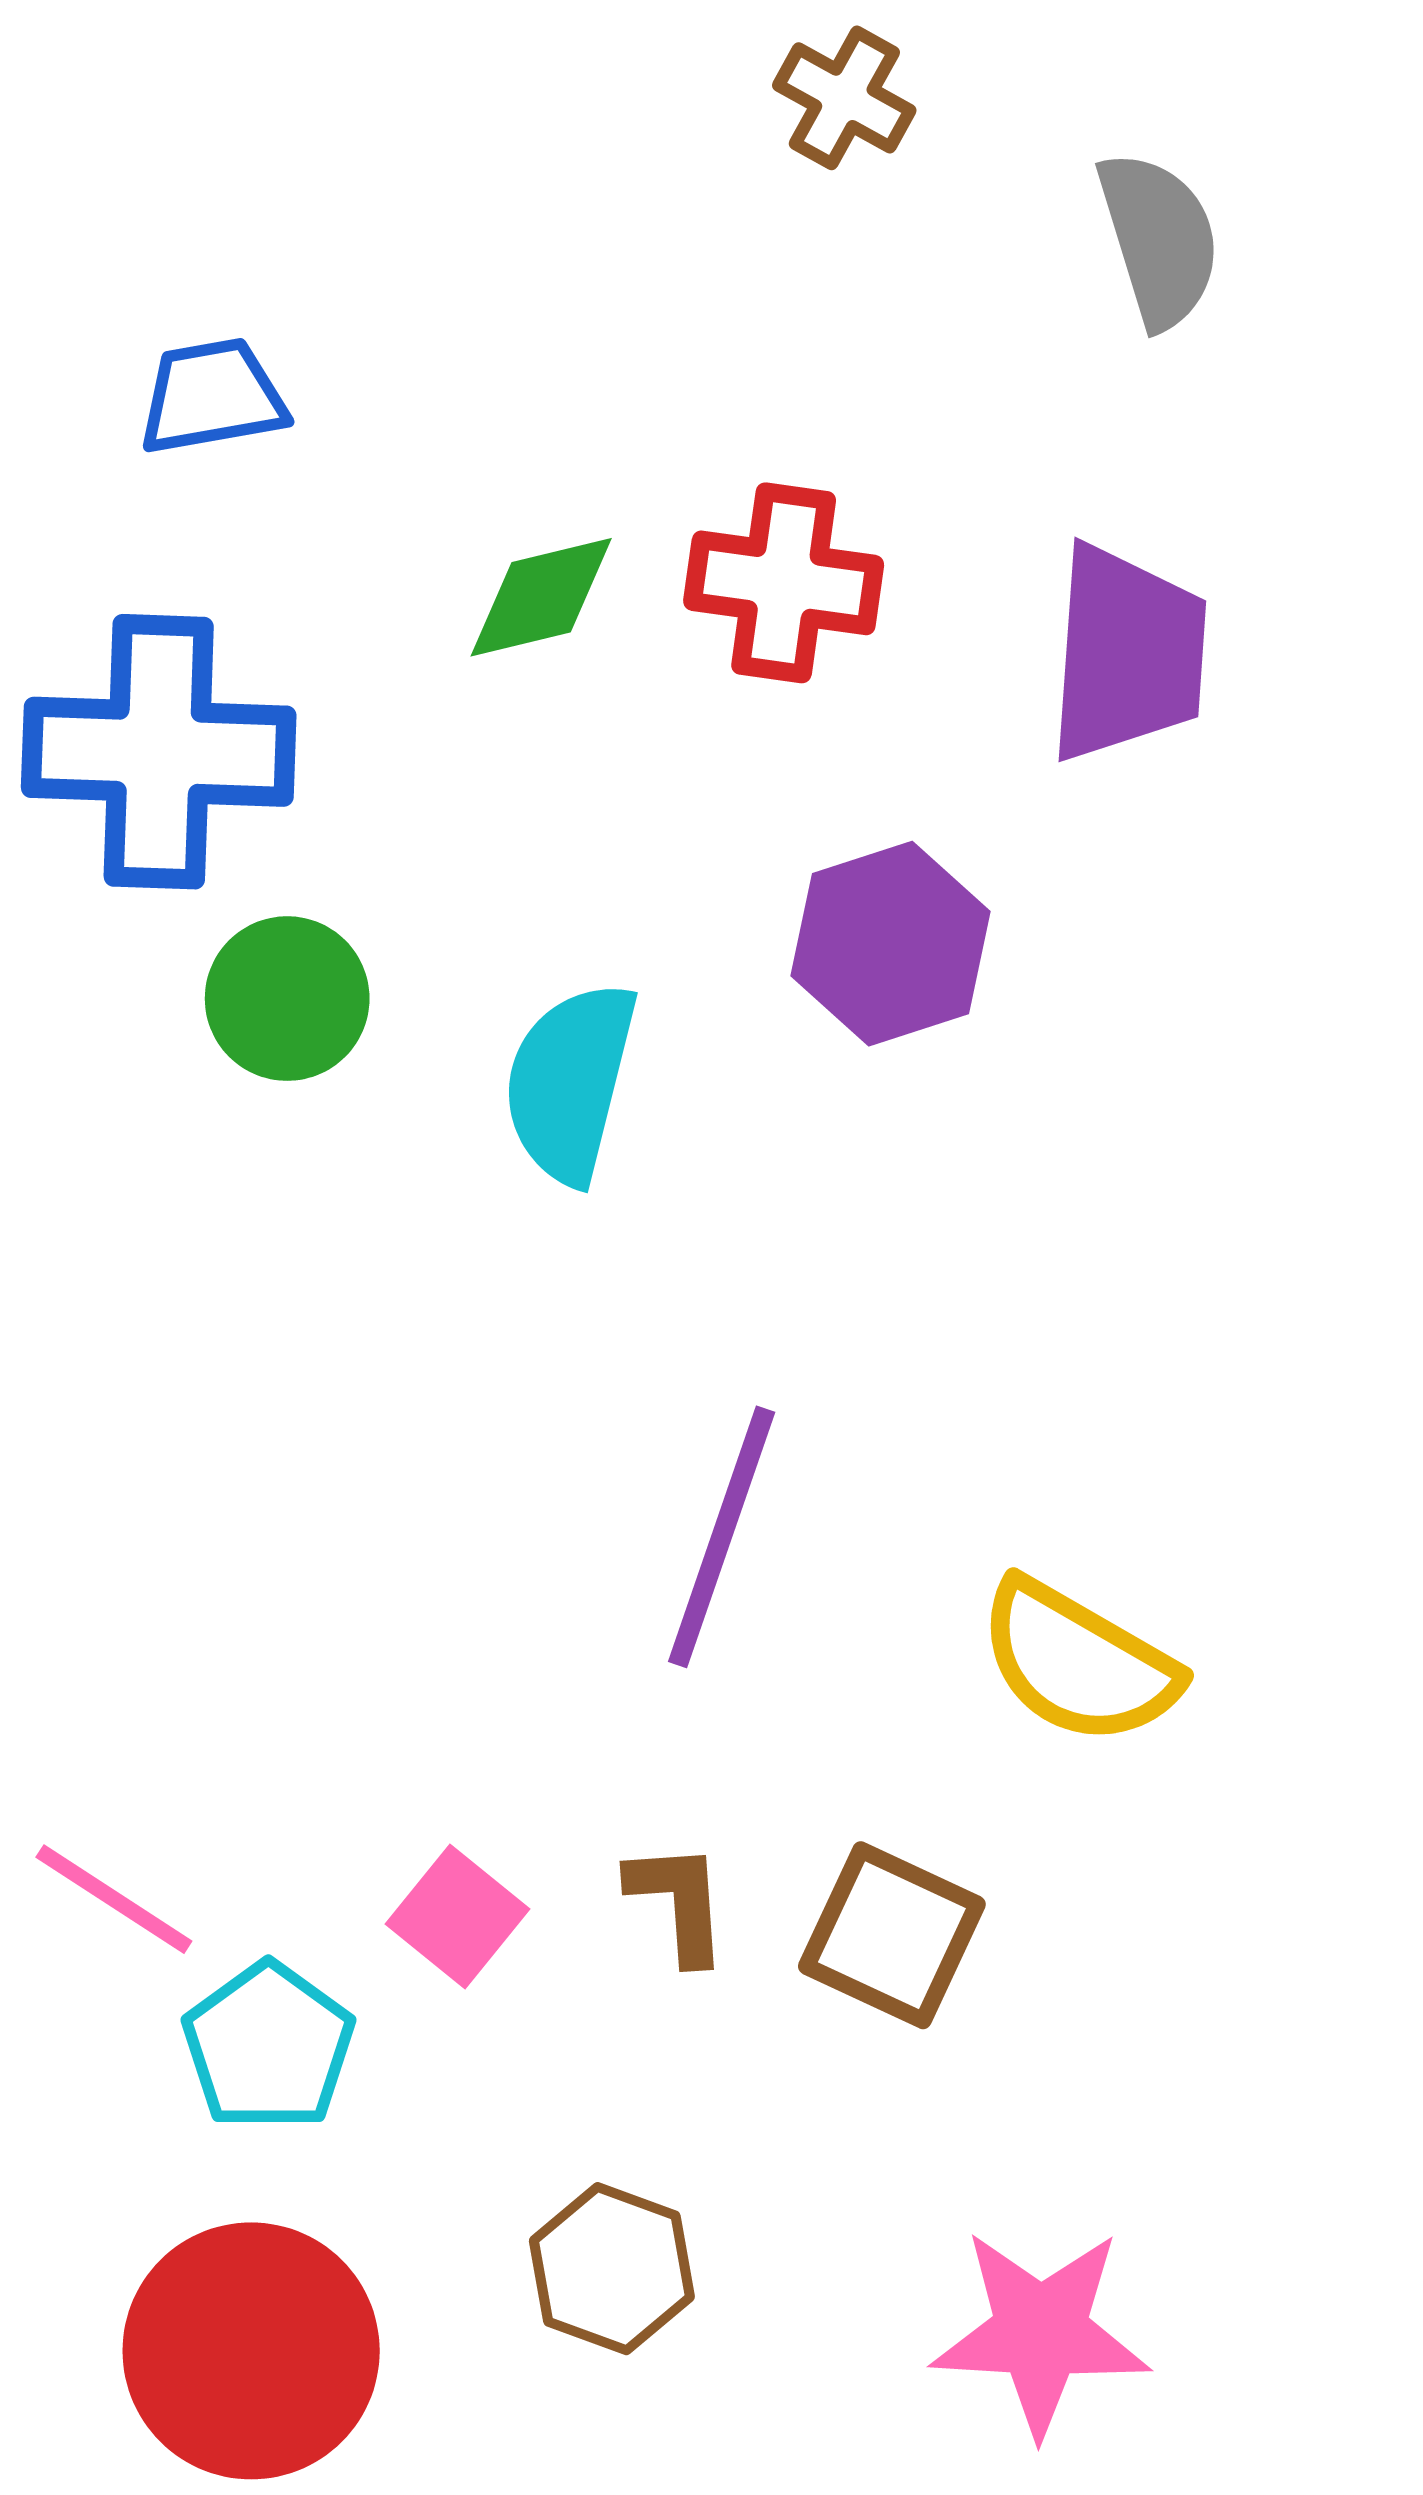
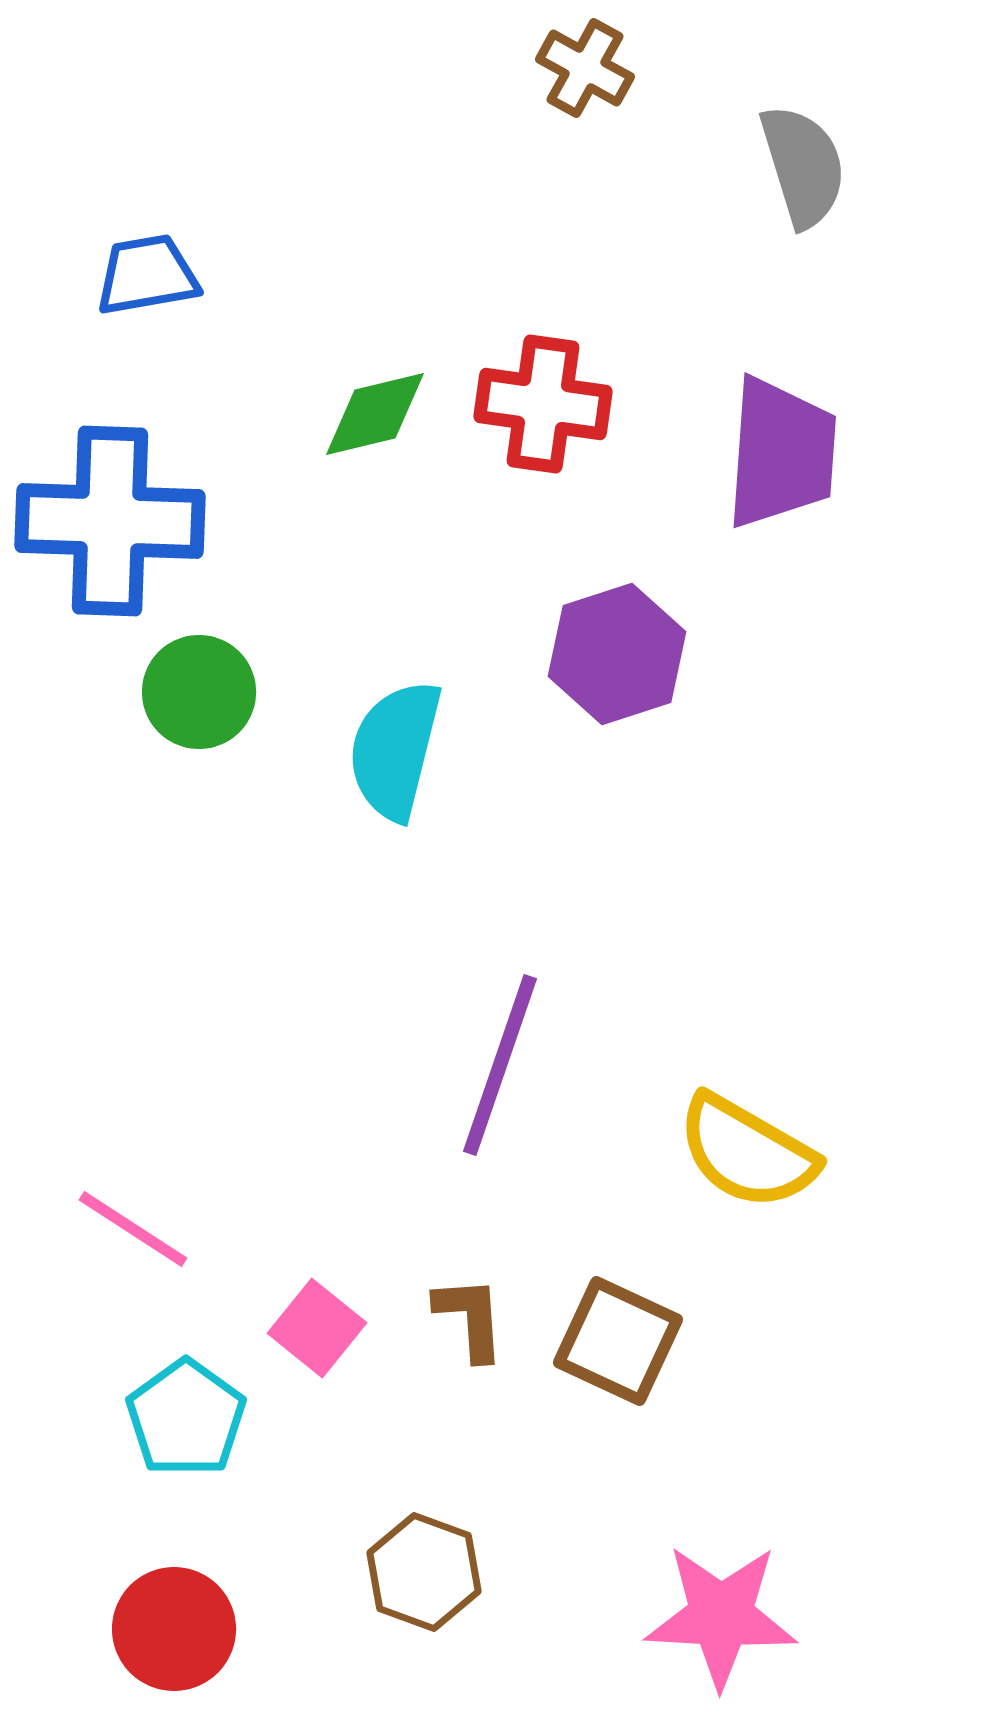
pink line: (114, 1899) -> (133, 1229), moved
red circle: (251, 2351) -> (174, 1629), size x0.7

